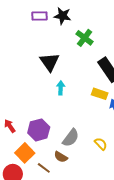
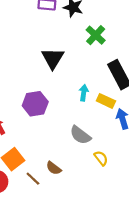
cyan arrow: (61, 88) -> (84, 93), moved
purple hexagon: (39, 130) -> (35, 104), moved
gray semicircle: (71, 138) -> (80, 135), moved, turned 84

